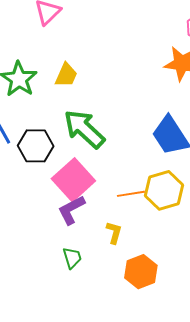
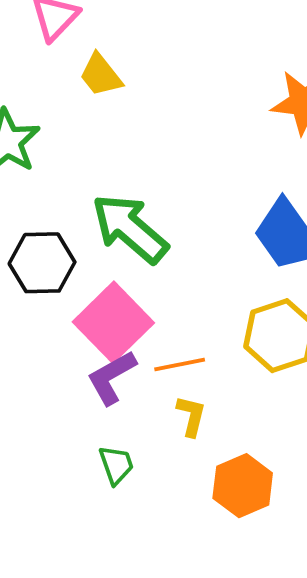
yellow trapezoid: (66, 75) -> (101, 75), moved, turned 120
orange line: (131, 194) -> (180, 365), moved

